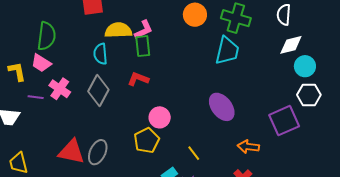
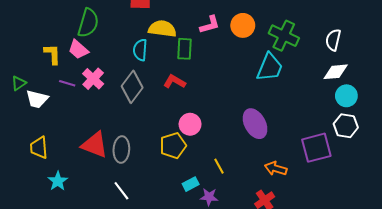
pink L-shape: (144, 30) -> (210, 25), moved
gray ellipse: (98, 152) -> (121, 149), turned -30

